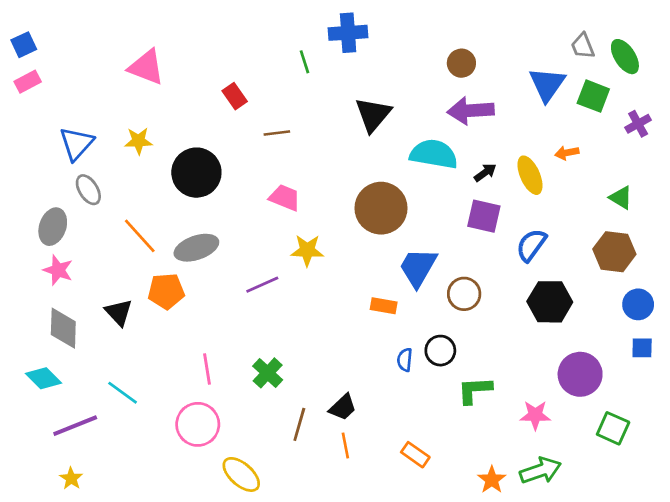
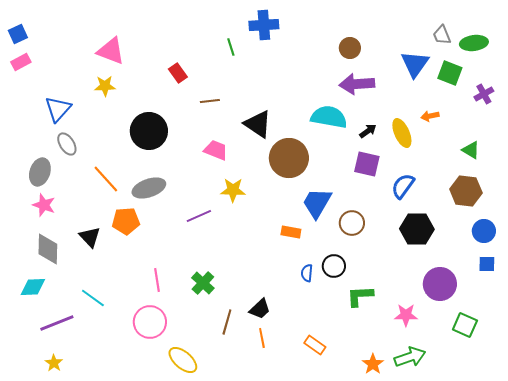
green ellipse: (625, 57) -> (474, 43), turned -64
black triangle: (373, 115) -> (258, 124), moved, turned -36
yellow star: (138, 141) -> (105, 86), moved
cyan diamond: (44, 378) -> (33, 287), turned -48

